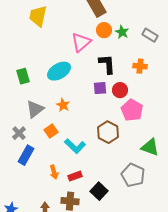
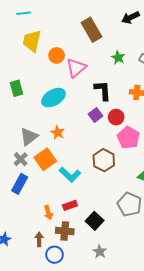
orange circle: (104, 30) -> (57, 55), moved
green rectangle: (23, 76) -> (17, 88), moved
purple square: (100, 88) -> (96, 115), turned -32
orange square: (51, 131) -> (45, 159), size x1.5
gray cross: (19, 133) -> (21, 159), moved
orange arrow: (54, 172) -> (48, 213), moved

